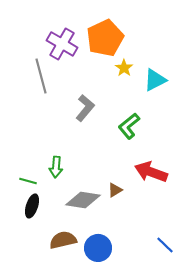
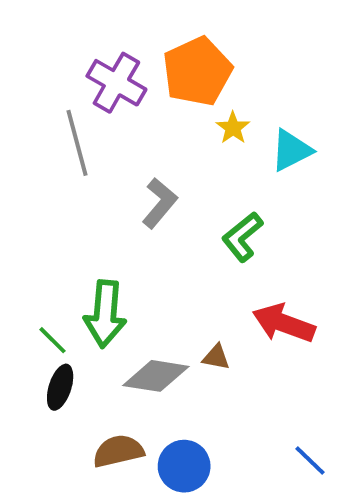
green arrow: (56, 167) -> (105, 314), size x1.6
green line: (28, 181) -> (53, 340), turned 30
brown triangle: (115, 190) -> (216, 357), turned 42

